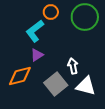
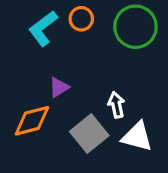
cyan L-shape: (35, 31) -> (43, 28), moved

